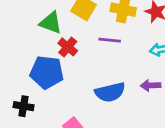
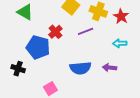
green triangle: (51, 23) -> (25, 12), moved
purple line: (110, 40) -> (86, 31), turned -35

